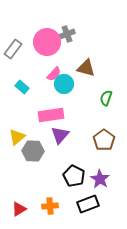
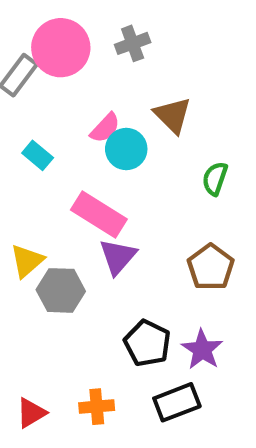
pink circle: (47, 42) -> (61, 48), moved
brown triangle: (86, 68) -> (173, 115), turned 30
pink rectangle: (51, 115) -> (99, 214), turned 40

